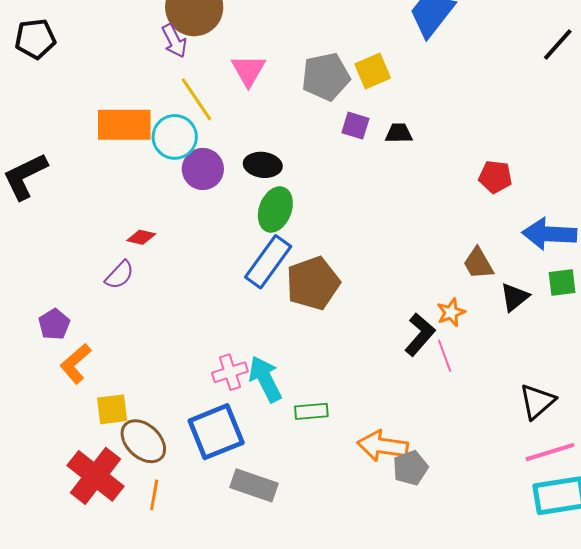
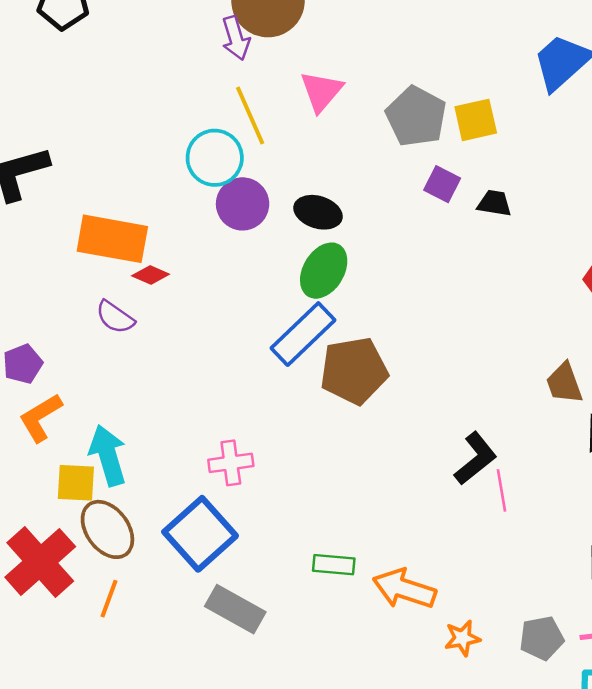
gray pentagon: (326, 77) -> (416, 116), turned 30
orange rectangle: (124, 125) -> (112, 239), moved
purple semicircle: (120, 275) -> (115, 317), turned 72
orange star: (451, 312) -> (462, 638), moved
cyan arrow: (265, 379) -> (108, 455), moved
green rectangle: (311, 411) -> (334, 565), moved
blue square: (216, 432) -> (200, 534), turned -30
gray pentagon: (410, 468) -> (542, 638), moved

